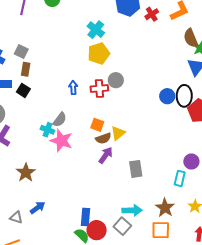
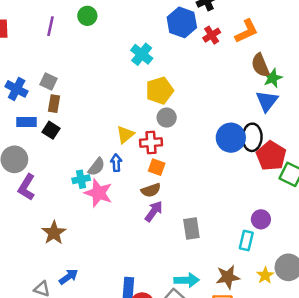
yellow pentagon: (99, 53) -> (160, 90), moved
blue arrow: (73, 88) -> (116, 163), moved
red cross: (99, 88) -> (151, 143), moved
blue circle: (167, 96) -> (231, 138), size x1.5
orange square: (97, 125) -> (157, 167), moved
cyan cross: (47, 130) -> (81, 179), turned -32
yellow triangle: (118, 133) -> (125, 134), moved
brown star: (165, 208) -> (228, 277), turned 30

